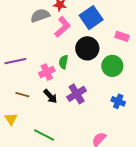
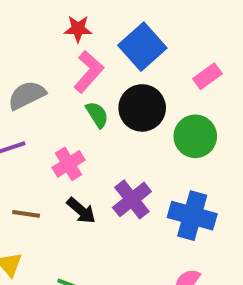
gray semicircle: (40, 16) -> (27, 95), moved
pink rectangle: (122, 36) -> (207, 76), turned -48
green semicircle: (63, 62) -> (97, 115), moved, turned 144
blue cross: (118, 101) -> (192, 216), moved, size x1.6

